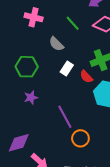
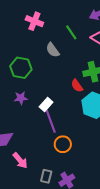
white rectangle: (67, 69) -> (46, 105), moved

